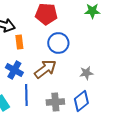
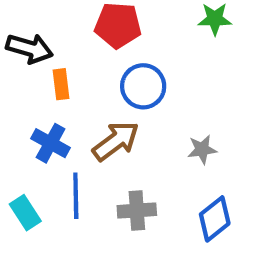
blue diamond: (81, 101) -> (215, 219), moved

